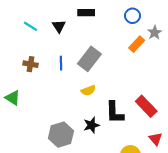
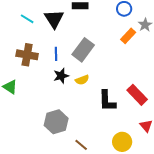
black triangle: (59, 26) -> (54, 19), size x1.5
brown cross: (30, 64) -> (27, 55), size x1.5
black star: (91, 125) -> (61, 76), moved

